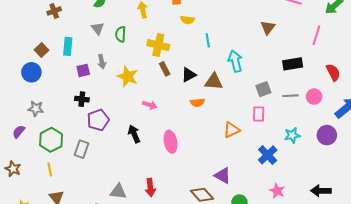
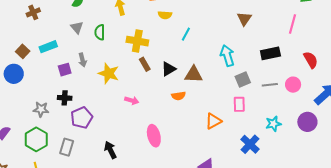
cyan line: (208, 40) -> (186, 34), turned 40
cyan rectangle: (68, 46) -> (48, 47), turned 66
cyan arrow: (235, 61) -> (227, 56), moved
gray star: (36, 109) -> (41, 109), moved
black arrow: (134, 134) -> (110, 150), moved

